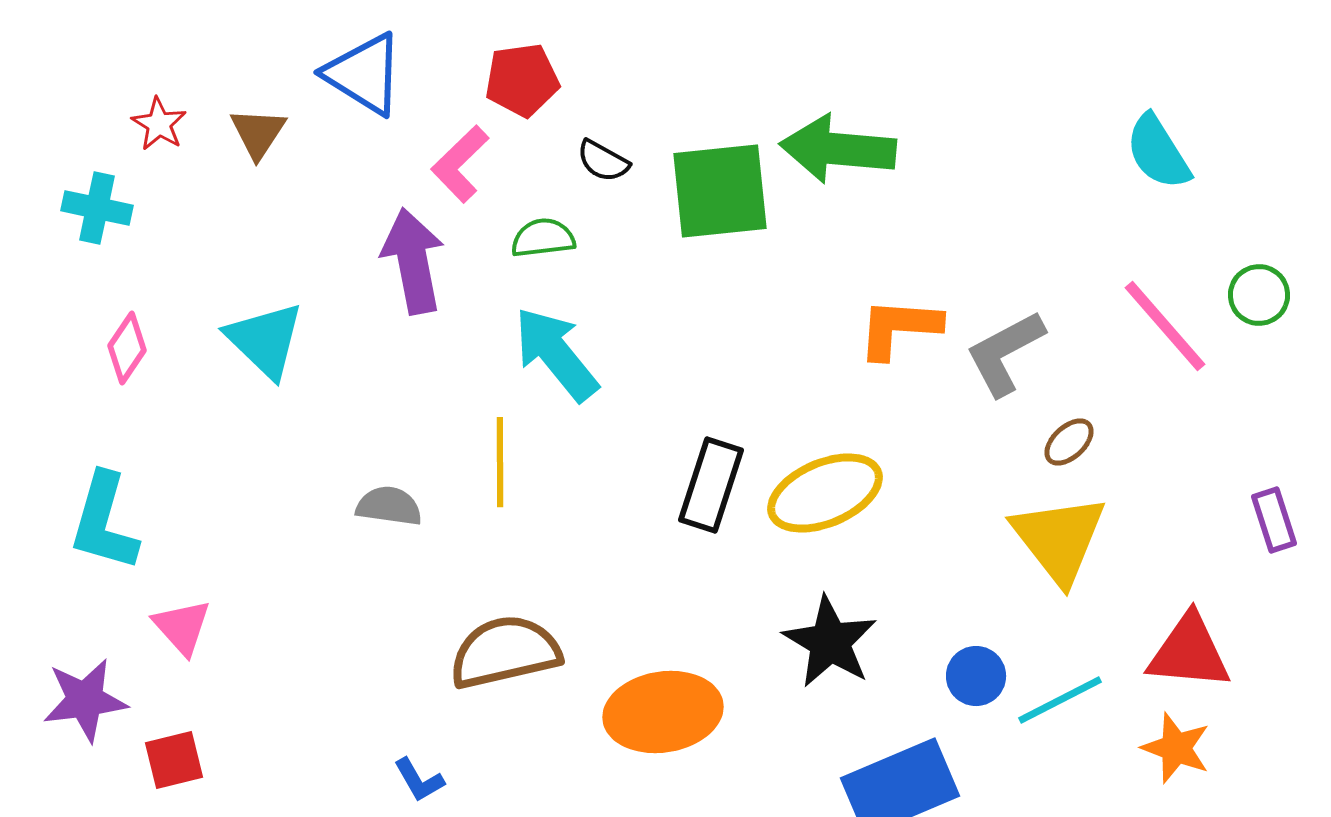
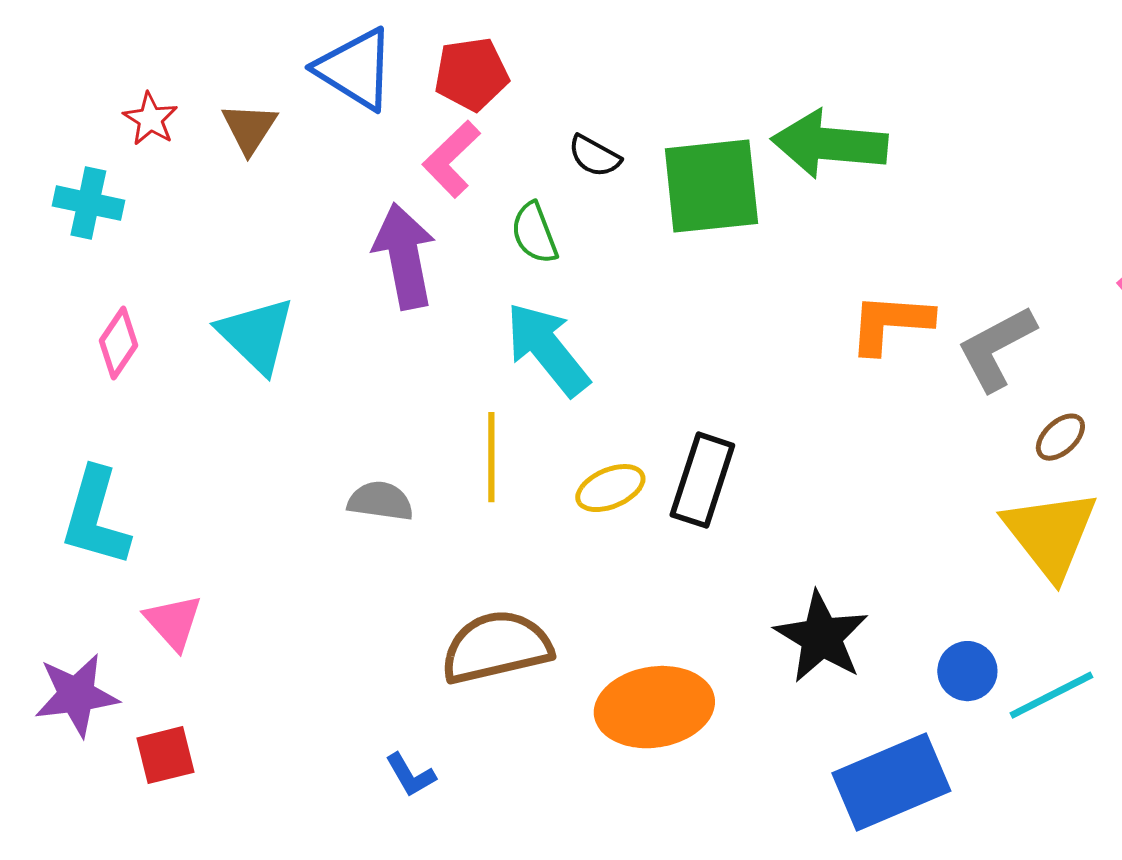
red pentagon: (522, 80) -> (471, 74), moved
green semicircle: (543, 238) -> (534, 233), turned -104
yellow ellipse: (825, 493) -> (610, 488), moved, size x0.6

